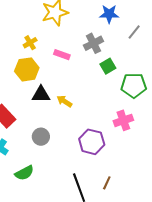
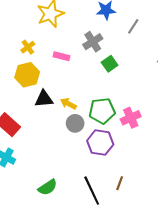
green pentagon: (134, 85) -> (102, 111), moved
gray circle: (41, 137) -> (75, 123), moved
green semicircle: (24, 173) -> (48, 187), moved

